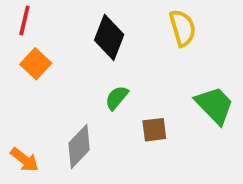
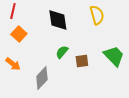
black diamond: (109, 37) -> (58, 20), turned -30
brown square: (154, 130) -> (82, 61), moved
orange arrow: (24, 160) -> (13, 64), moved

